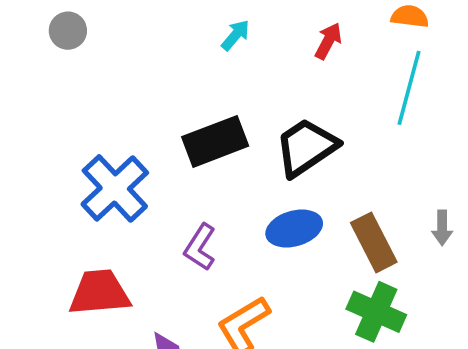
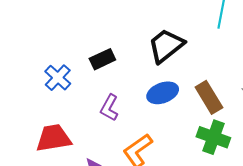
black rectangle: (215, 141) -> (102, 59), moved, size x0.7
blue cross: (115, 188) -> (58, 78), size x0.7

